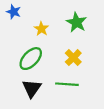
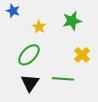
green star: (76, 22) -> (72, 21), turned 30
yellow cross: (73, 58) -> (82, 55), moved

